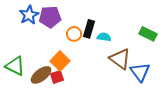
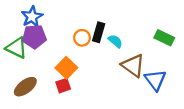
purple pentagon: (50, 17) -> (34, 37), moved
cyan semicircle: (104, 37) -> (115, 41), turned 32
green triangle: (15, 66) -> (16, 48), moved
brown ellipse: (41, 75) -> (25, 87), moved

